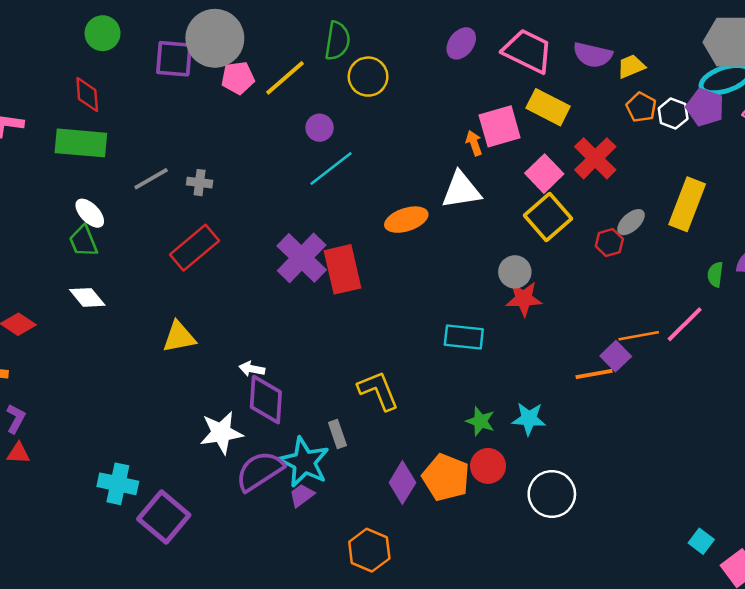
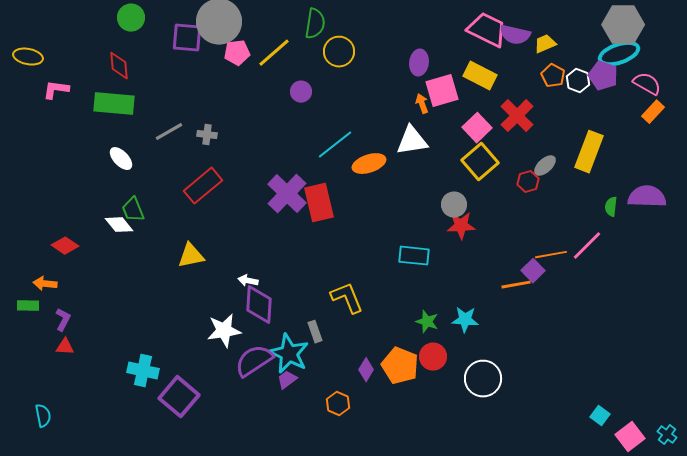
purple ellipse: (461, 43) -> (419, 63), moved, turned -30
pink trapezoid: (528, 51) -> (487, 30), moved
cyan line: (331, 168) -> (335, 145), moved
green trapezoid: (83, 241) -> (133, 210), moved
purple diamond: (402, 483) -> (366, 370), size x0.7
orange hexagon: (369, 550) -> (338, 404), moved, size x0.7

